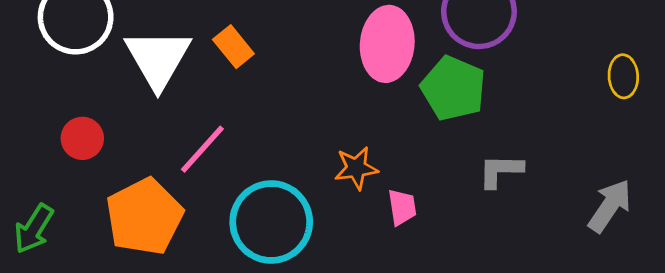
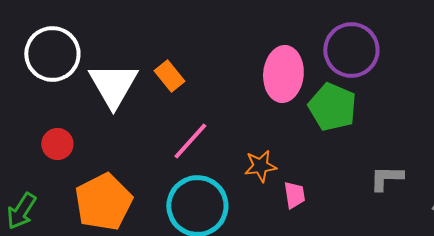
pink line: (202, 149) -> (190, 141), moved
gray L-shape: (501, 171) -> (386, 178), moved

